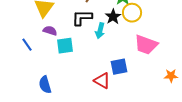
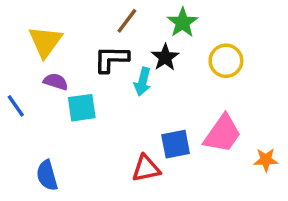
yellow circle: (132, 13) -> (226, 61), moved
pink trapezoid: (146, 45) -> (222, 134), moved, turned -75
red triangle: (102, 81) -> (146, 168), turned -42

